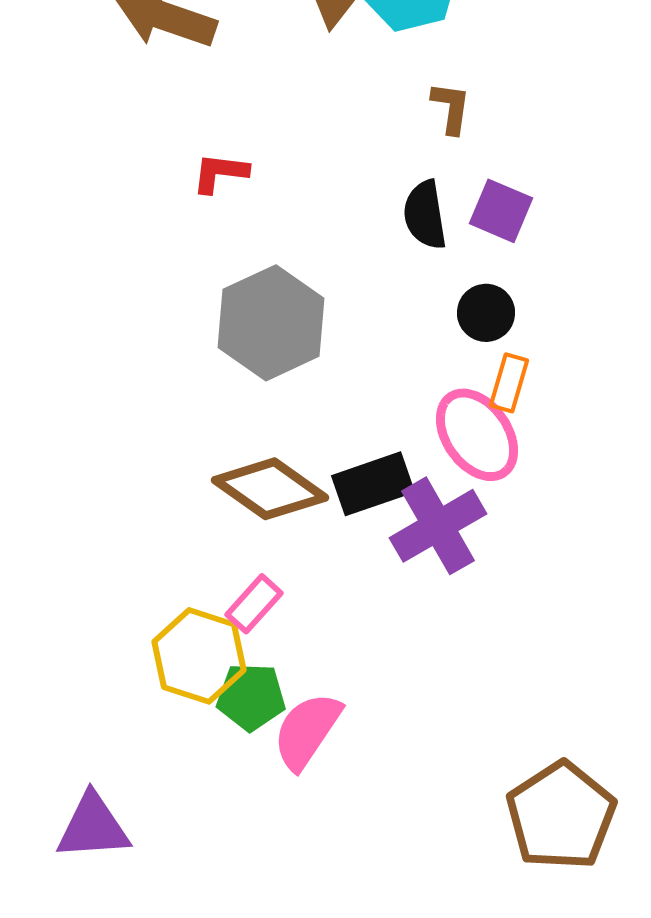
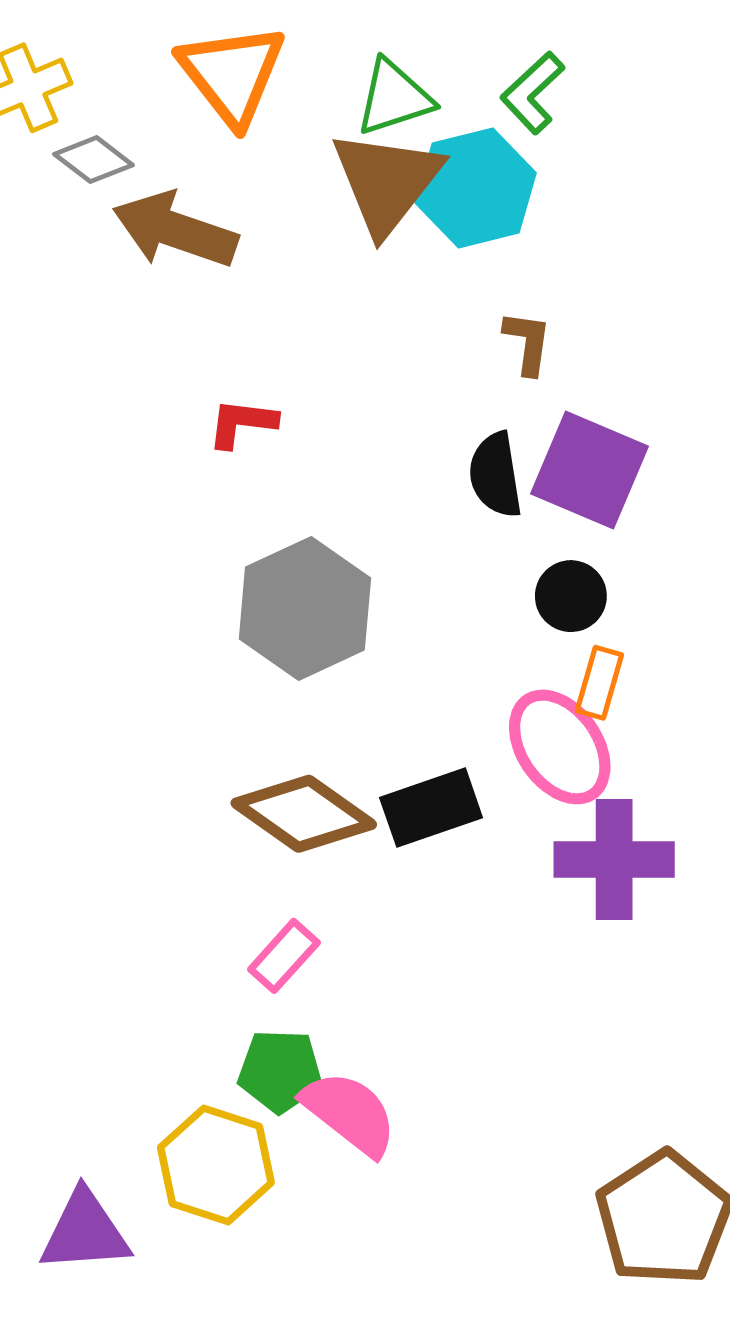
purple square: (501, 211) -> (589, 470), size x1.5
purple cross: (438, 526) -> (614, 860), moved, turned 30
yellow hexagon: (199, 656) -> (216, 1165), moved
pink semicircle: (307, 731) -> (349, 1113), turned 94

